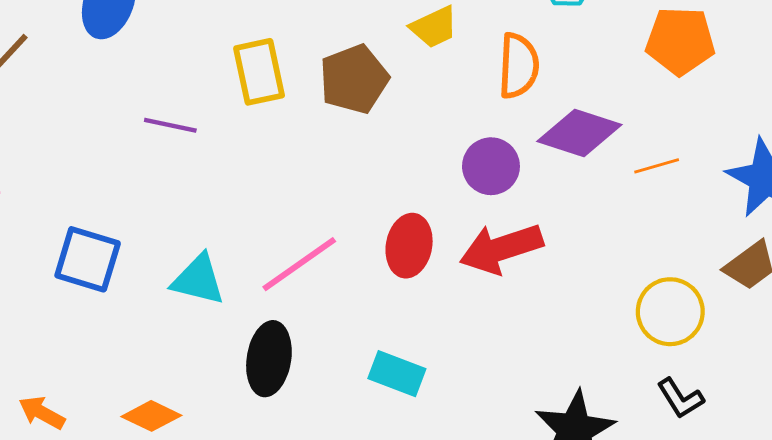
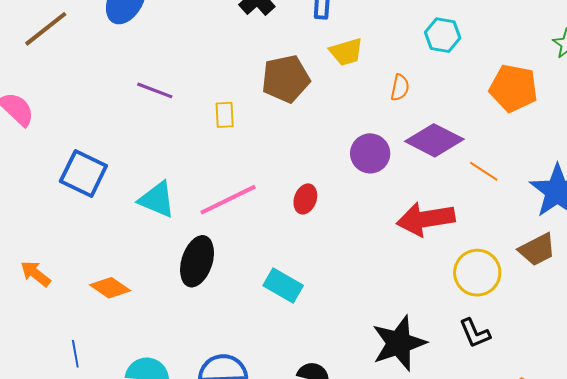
orange semicircle: (518, 66) -> (400, 88), size x0.6
yellow rectangle: (259, 72) -> (225, 115), moved, size x0.6
orange line: (657, 166) -> (484, 171), turned 40
red ellipse: (409, 246) -> (305, 199), size x0.7
red arrow: (501, 249) -> (426, 219), moved

